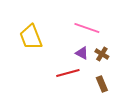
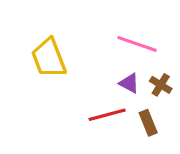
brown rectangle: (102, 84) -> (148, 123), moved

